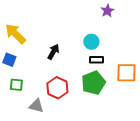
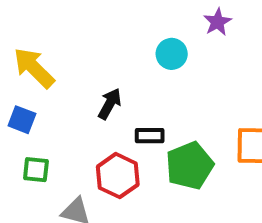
cyan circle: (91, 42) -> (172, 54), moved
black rectangle: (96, 60) -> (150, 136), moved

